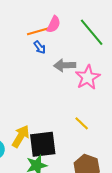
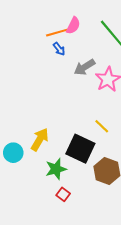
gray arrow: (65, 65) -> (84, 67), turned -30
black square: (43, 144) -> (80, 149), moved, turned 32

